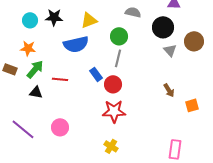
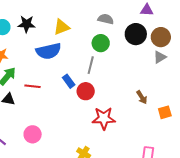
green circle: (119, 36) -> (101, 43), moved
brown circle: (194, 41) -> (161, 37), moved
gray triangle: (170, 50) -> (160, 57), moved, turned 40
red star: (114, 111) -> (104, 118), moved

